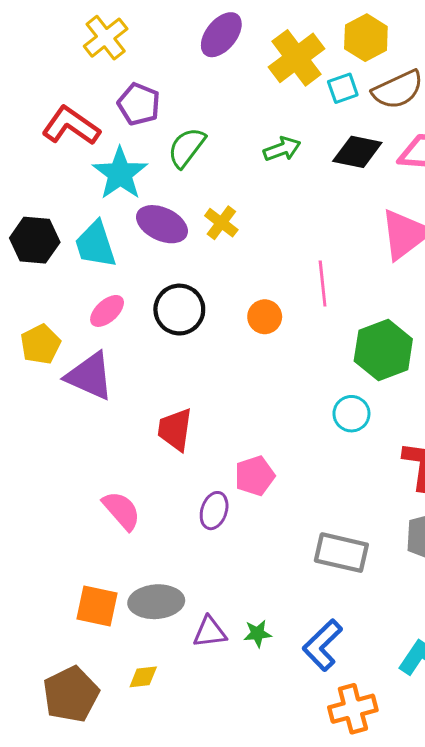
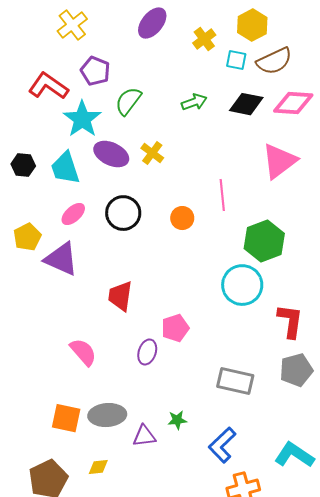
yellow cross: (297, 58) -> (204, 39), size x0.6
cyan square: (343, 88) -> (236, 60), turned 30
black hexagon: (35, 240) -> (23, 165), size x0.7
cyan circle: (351, 414) -> (242, 285), size x1.6
green star: (257, 634) -> (177, 420), moved

